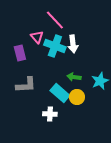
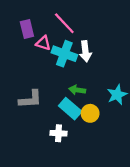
pink triangle: (37, 37) -> (43, 43), turned -32
purple rectangle: (20, 53) -> (27, 29), moved
green arrow: (74, 77) -> (77, 90), moved

